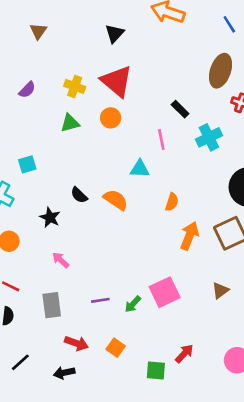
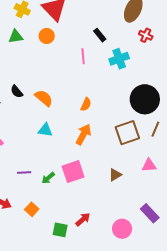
cyan triangle: (140, 169) -> (45, 130), moved
orange arrow: (189, 236) -> (83, 134), moved

